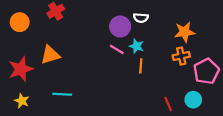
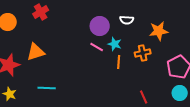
white semicircle: (141, 18) -> (127, 20), moved
orange cross: (181, 56) -> (143, 53), moved
cyan circle: (193, 100) -> (180, 93), moved

